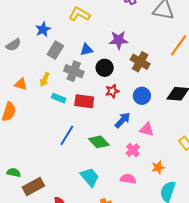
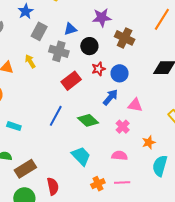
yellow arrow: (45, 80) -> (30, 61), turned 128
blue circle: (142, 96) -> (120, 73), moved
cyan rectangle: (59, 98) -> (14, 126), moved
red rectangle: (84, 101) -> (71, 81), turned -42

